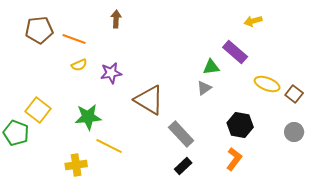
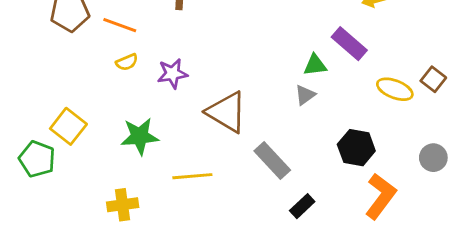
brown square: (294, 94) -> (433, 79), moved
yellow line: (109, 146) -> (192, 176), moved, turned -32
orange L-shape: (234, 159) -> (381, 196), moved, size x1.4
black rectangle: (183, 166) -> (302, 206), moved

